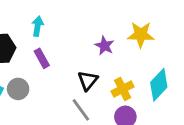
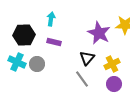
purple star: (104, 46) -> (99, 33), size x1.6
purple rectangle: (42, 58) -> (54, 42), turned -48

